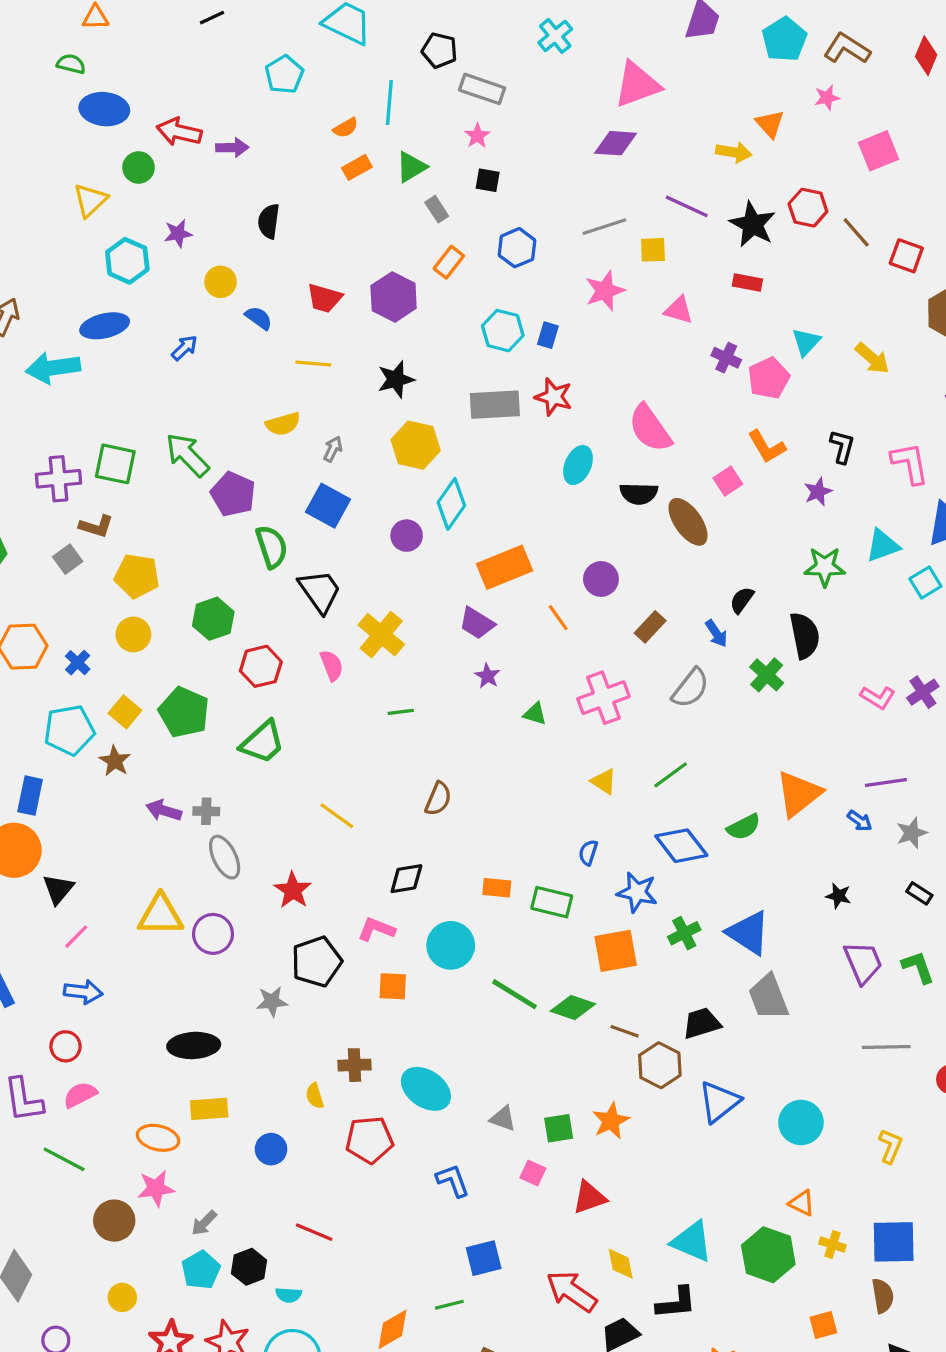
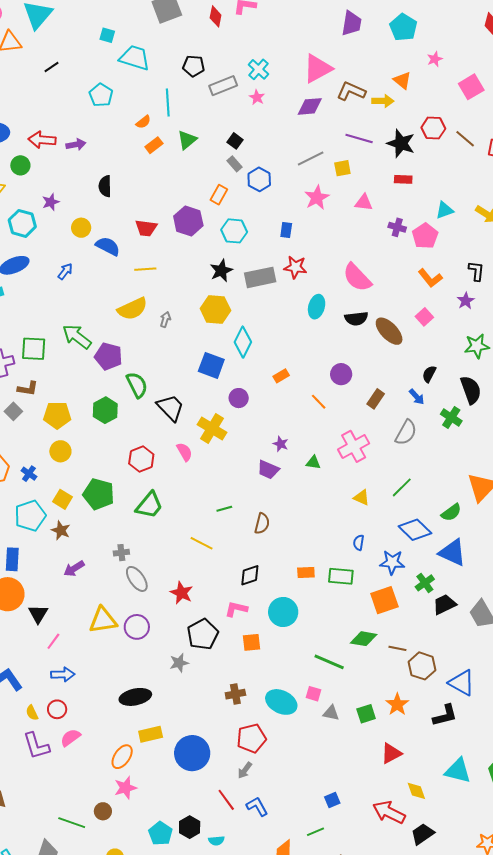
cyan cross: (555, 36) -> (259, 69), moved
brown L-shape: (847, 49) -> (351, 91), moved
gray rectangle: (482, 89) -> (223, 86), turned -32
pink star: (477, 136) -> (257, 97), moved
black square: (488, 180) -> (235, 141), turned 35
gray rectangle: (437, 209) -> (235, 164), moved
blue semicircle: (259, 318) -> (108, 246), size x1.4
cyan hexagon: (503, 331) -> (234, 231), moved
cyan triangle: (806, 342) -> (445, 210), turned 36
black star: (396, 379) -> (221, 271), moved
yellow semicircle: (283, 424) -> (132, 309), size x1.4
pink square: (728, 481) -> (424, 317), moved
blue square: (328, 506) -> (211, 365), moved
purple circle: (407, 536) -> (239, 398), moved
orange rectangle: (505, 567) -> (281, 376), size x0.5
green hexagon: (213, 619) -> (105, 410), moved
purple trapezoid: (477, 623) -> (268, 470), moved
green line: (401, 712) -> (224, 509), moved
purple arrow: (164, 810) -> (74, 569), moved, turned -40
blue triangle: (748, 933) -> (452, 553), moved
green line: (514, 994) -> (329, 662), moved
black trapezoid: (702, 1023) -> (444, 604), moved
yellow semicircle: (315, 1096) -> (32, 713), moved
blue triangle: (719, 1102) -> (462, 683), turned -44
orange ellipse: (158, 1138) -> (122, 757), turned -60
blue circle: (271, 1149) -> (192, 753), size x1.8
green line: (64, 1159) -> (72, 823), moved
pink square: (533, 1173) -> (313, 694), moved
blue L-shape: (453, 1181) -> (257, 806), moved
brown circle: (114, 1221) -> (103, 811), size x0.7
gray arrow: (204, 1223) -> (245, 770), moved
red line: (314, 1232) -> (226, 800), turned 40
blue square: (484, 1258) -> (332, 800), size x0.7
black L-shape: (676, 1303) -> (445, 715), moved

